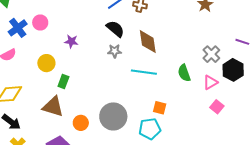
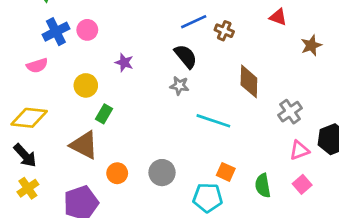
brown diamond: (148, 42) -> (249, 81), moved
gray cross: (211, 54) -> (290, 112), moved
green semicircle: (184, 73) -> (263, 186), moved
gray circle: (113, 116) -> (162, 173), size x0.7

